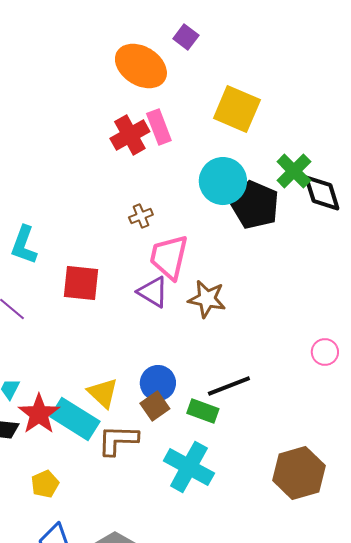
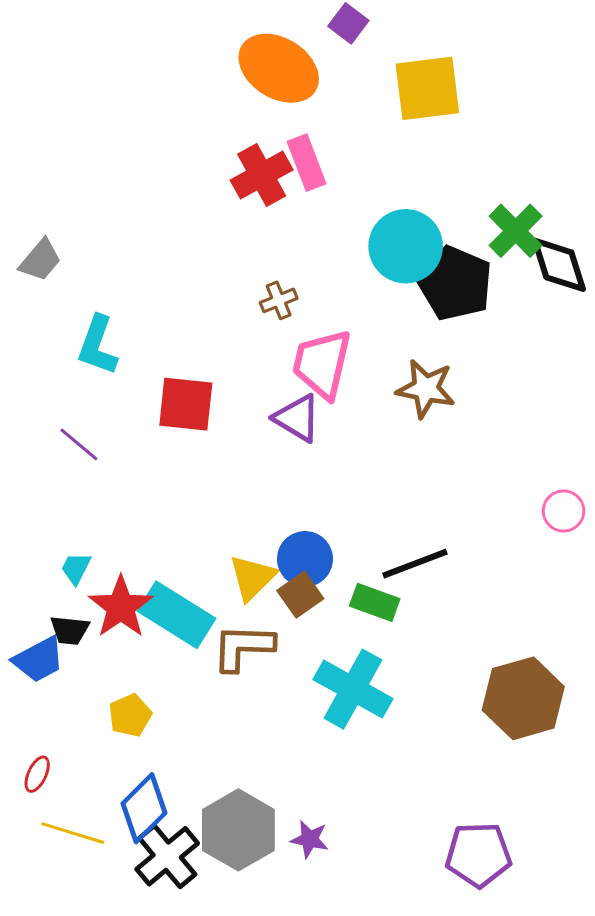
yellow square: (237, 109) -> (427, 88), moved, turned -30
brown star: (207, 299) -> (426, 389), moved
yellow triangle: (103, 393) -> (252, 578), moved, turned 32

